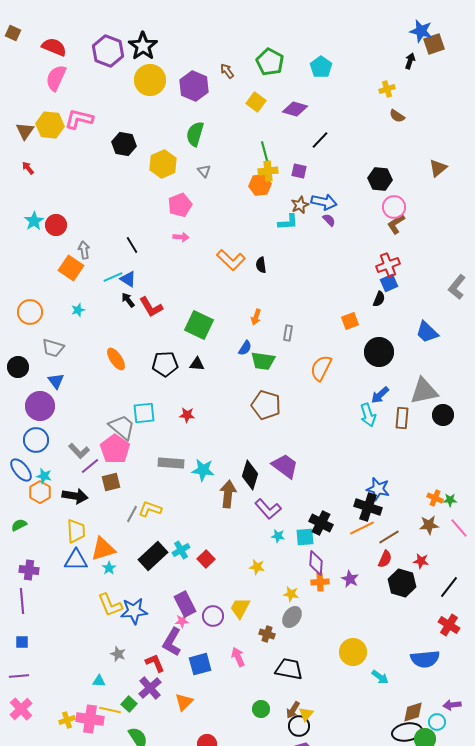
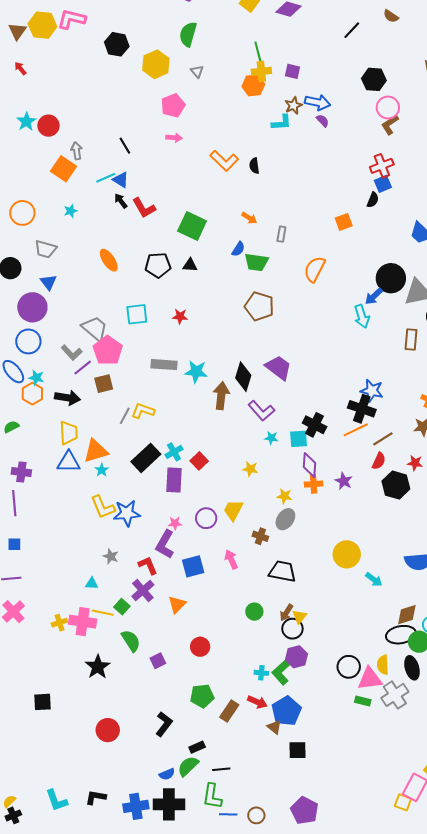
black line: (320, 140) -> (352, 30), moved
orange arrow: (256, 317) -> (249, 218), turned -77
black circle: (379, 352) -> (391, 278), moved
brown rectangle: (402, 418) -> (411, 339), moved
gray trapezoid: (122, 427) -> (95, 328), moved
purple rectangle: (185, 604) -> (174, 480), moved, turned 30

